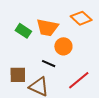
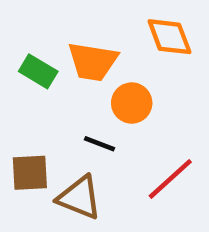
orange diamond: (81, 18) -> (169, 37), turned 30

